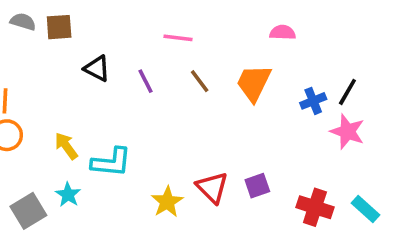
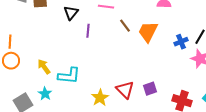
black triangle: (97, 68) -> (71, 13), moved, turned 42
purple line: (146, 81) -> (88, 31), turned 32
brown line: (200, 81) -> (125, 26), moved

